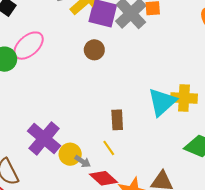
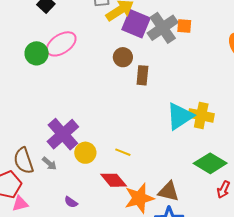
brown rectangle: (117, 120) -> (142, 75), moved
yellow line: (109, 148) -> (123, 152), turned -42
gray arrow: (83, 161) -> (49, 164), moved

